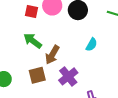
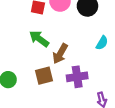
purple cross: (68, 76) -> (77, 77), turned 30

